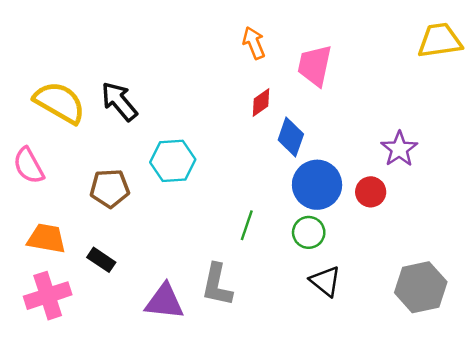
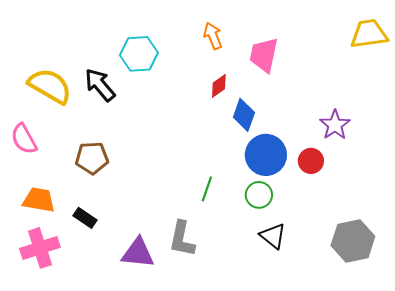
cyan hexagon: (173, 161) -> (139, 54), moved

